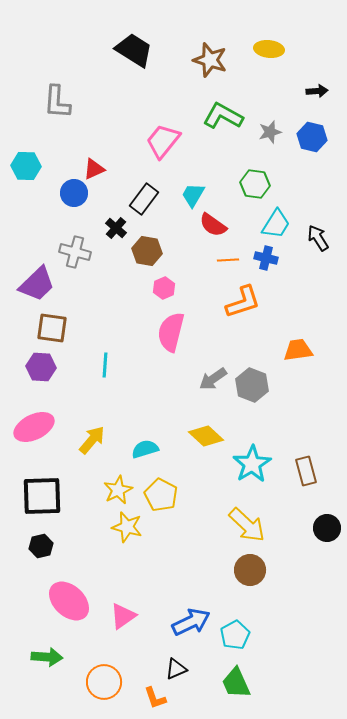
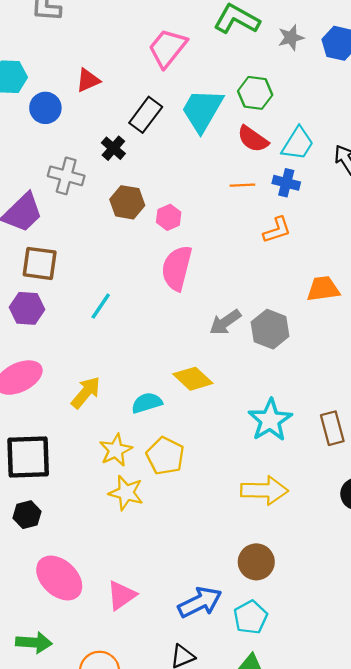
green hexagon: (255, 184) -> (255, 93), moved
blue circle: (74, 193) -> (45, 108), moved
cyan trapezoid: (193, 195) -> (202, 110), size x1.6
red semicircle: (213, 225) -> (253, 139), moved
brown hexagon: (147, 251) -> (127, 202), moved
orange L-shape: (243, 302) -> (277, 230), moved, size x0.7
cyan line: (105, 365) -> (101, 306), turned 30
yellow diamond: (206, 436) -> (193, 379), moved
yellow arrow: (247, 525) -> (264, 490), turned -42
brown circle: (250, 570) -> (256, 562), moved

